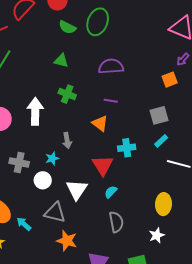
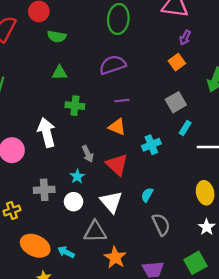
green ellipse: (98, 22) -> (118, 19), moved
red triangle: (103, 165) -> (117, 165), moved
orange star: (67, 241) -> (115, 258), turned 30

